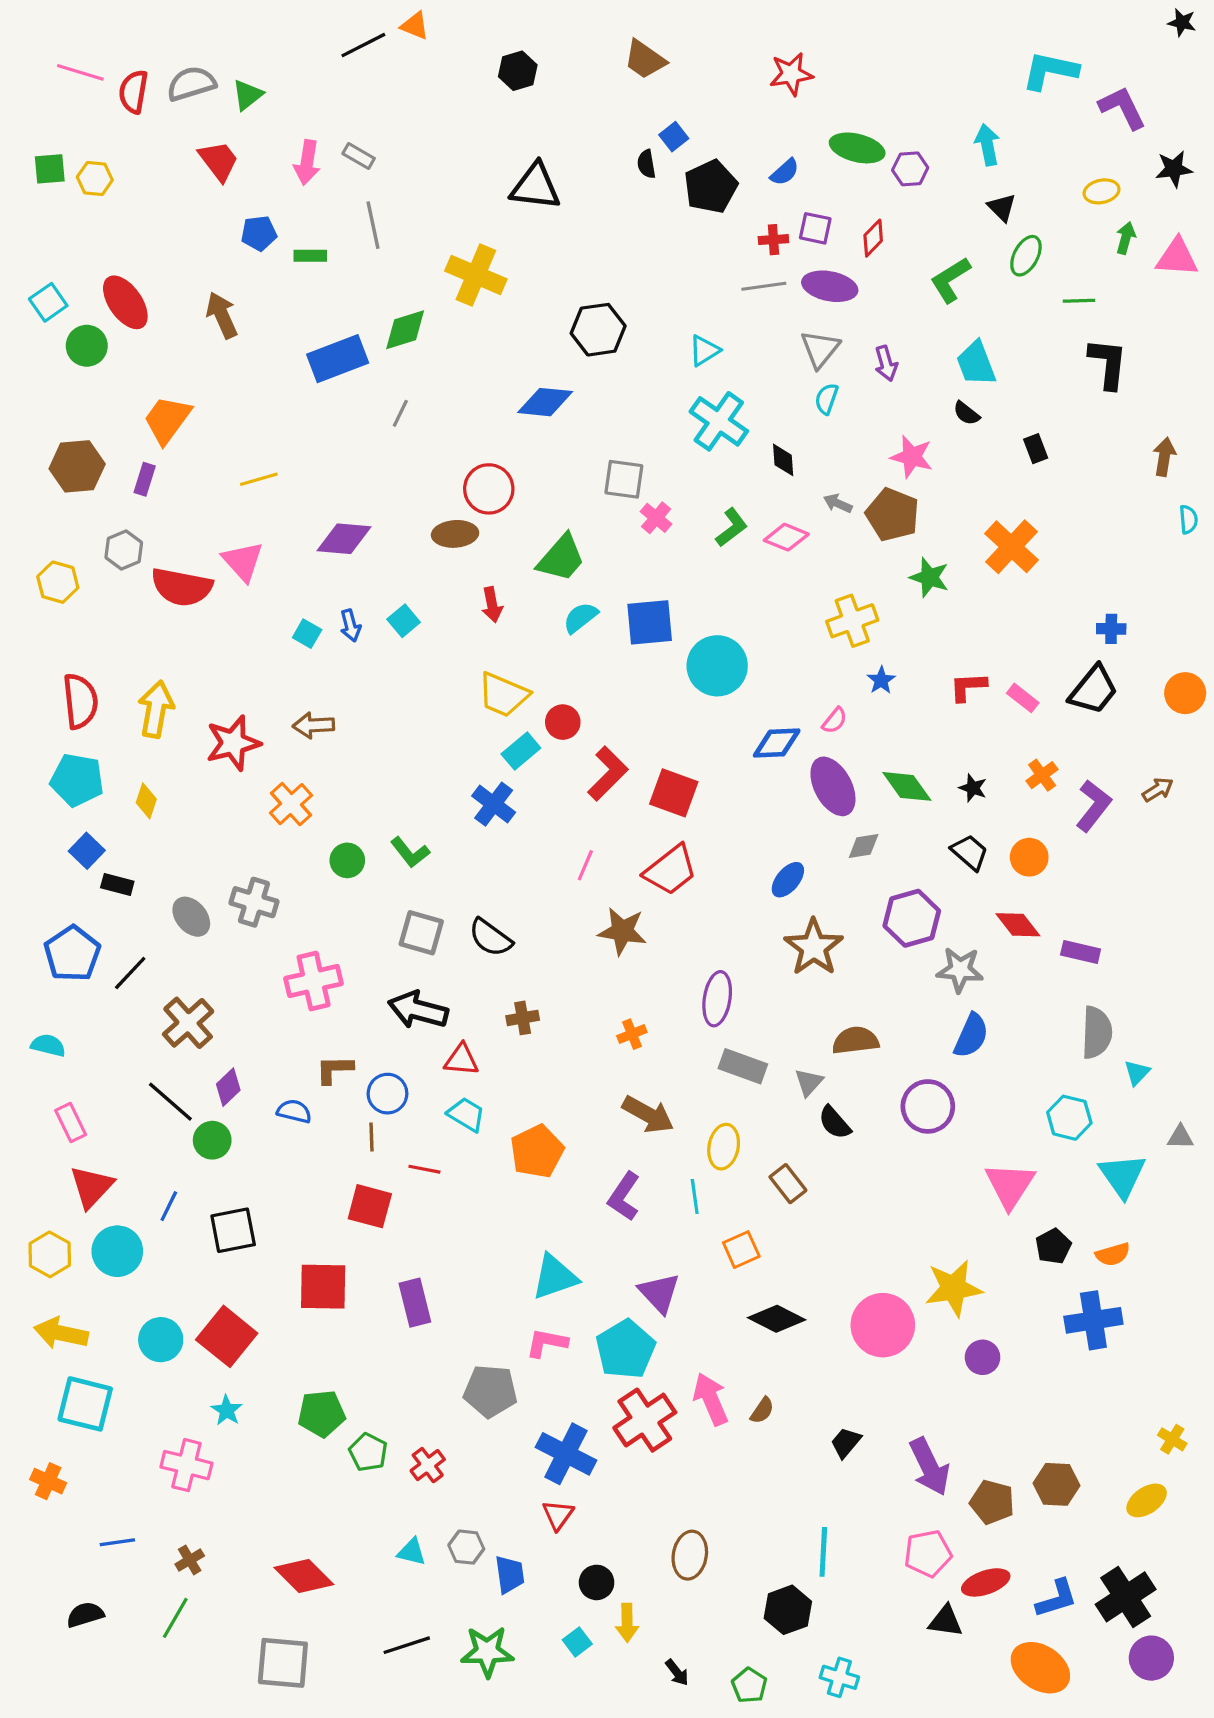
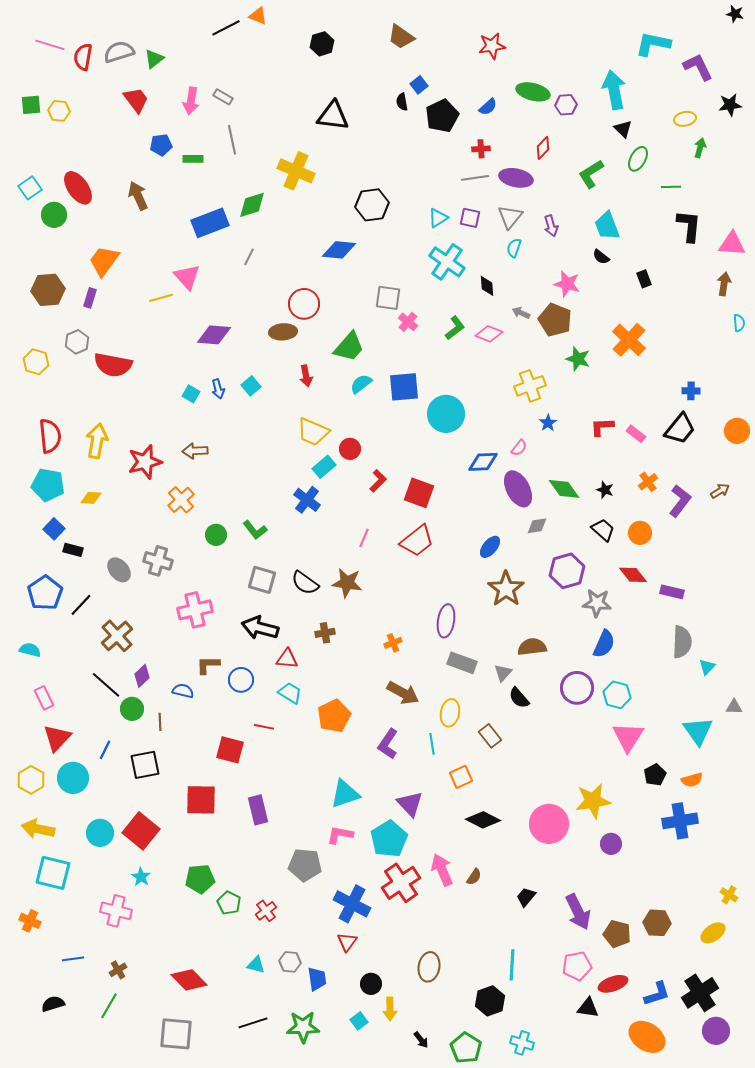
cyan arrow: (987, 145) -> (614, 90), size x1.5
purple square: (815, 228) -> (470, 218), moved
pink triangle: (1177, 257) -> (732, 244), moved
pink triangle: (243, 561) -> (187, 277), moved
red L-shape: (608, 774) -> (378, 481), size x0.7
yellow diamond: (146, 801) -> (91, 498), turned 75
brown star: (622, 931) -> (347, 583), moved
cyan hexagon: (1069, 1118) -> (617, 695), moved
brown line: (371, 1137) -> (160, 722), moved
green pentagon: (749, 1685) -> (466, 1048), size x1.4

